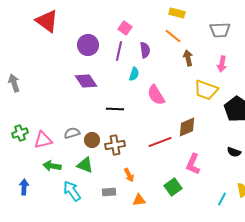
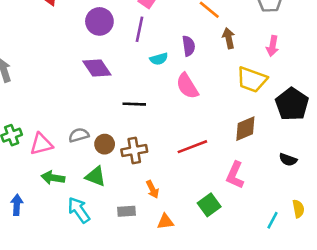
purple semicircle: (145, 50) -> (189, 46), moved
cyan semicircle: (134, 74) -> (159, 59), turned 56
brown diamond: (187, 127) -> (245, 129), moved

